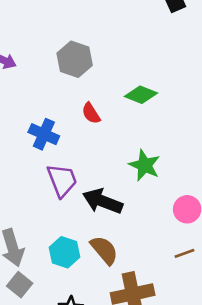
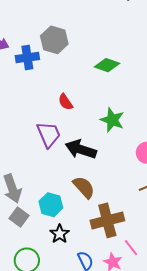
red semicircle: (91, 113) -> (65, 102), moved
blue cross: (44, 134) -> (27, 58), moved, turned -30
cyan hexagon: (64, 252) -> (51, 205), moved

